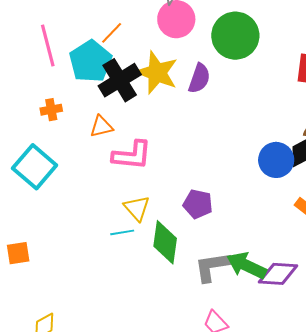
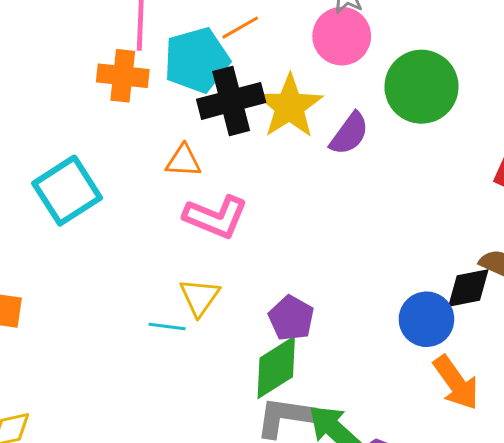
orange cross: (51, 110) -> (123, 76), moved, size x1.5
blue circle: (276, 160) -> (426, 319), moved
green diamond: (165, 242) -> (276, 367), moved, turned 33

